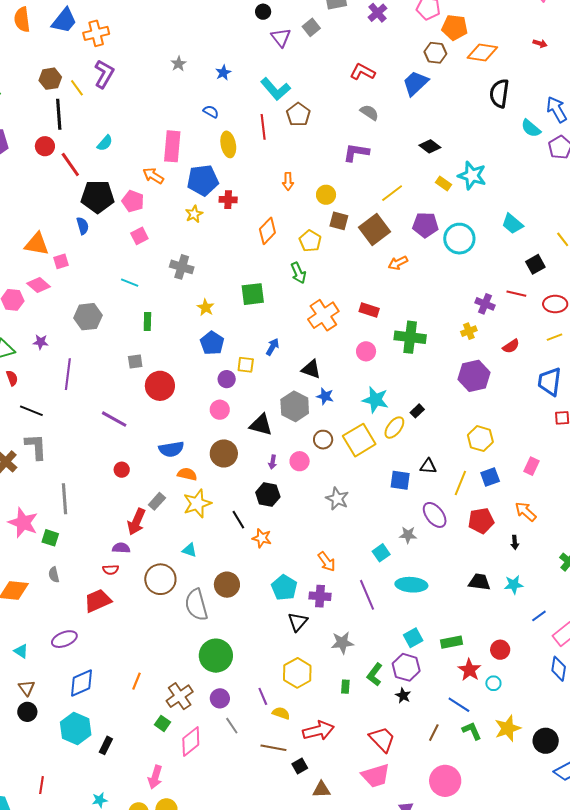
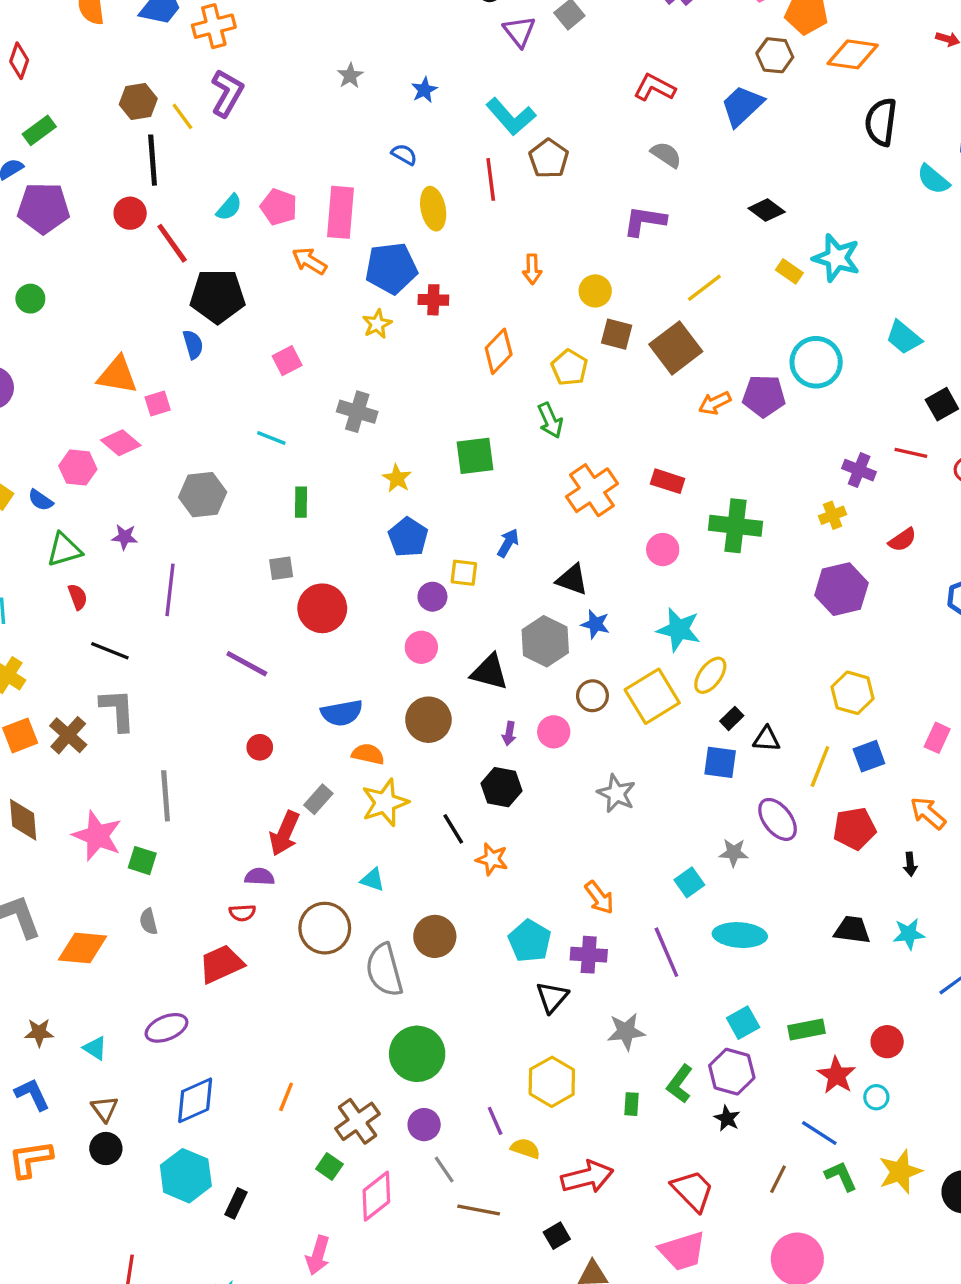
pink pentagon: (133, 201) -> (279, 207), moved
purple pentagon: (425, 225) -> (764, 396), moved
black rectangle: (417, 411) -> (732, 718), moved
brown line: (273, 748) -> (479, 1210), moved

